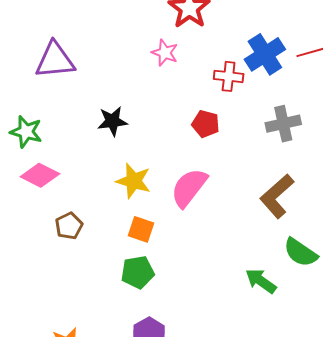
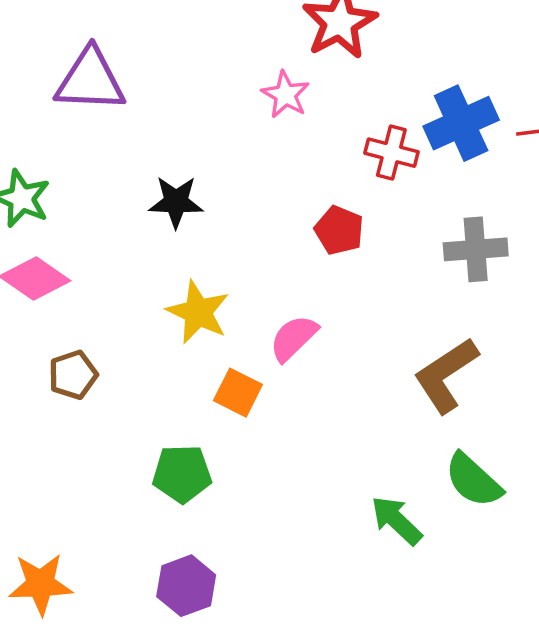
pink semicircle: (189, 188) -> (294, 338), size x0.7
orange square: (141, 229) -> (238, 393), moved

